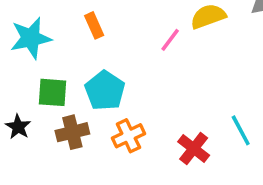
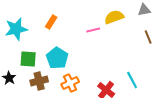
orange rectangle: (94, 25) -> (51, 22), turned 56
pink line: (170, 40) -> (93, 30), turned 40

